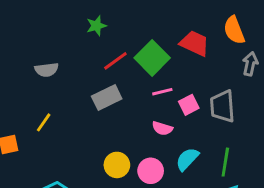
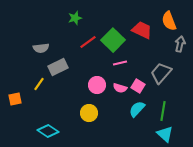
gray rectangle: (107, 98) -> (58, 67), moved
pink square: (189, 105) -> (138, 86), moved, turned -32
gray trapezoid: (222, 106) -> (161, 73), turned 45
pink circle: (151, 171) -> (97, 85), moved

